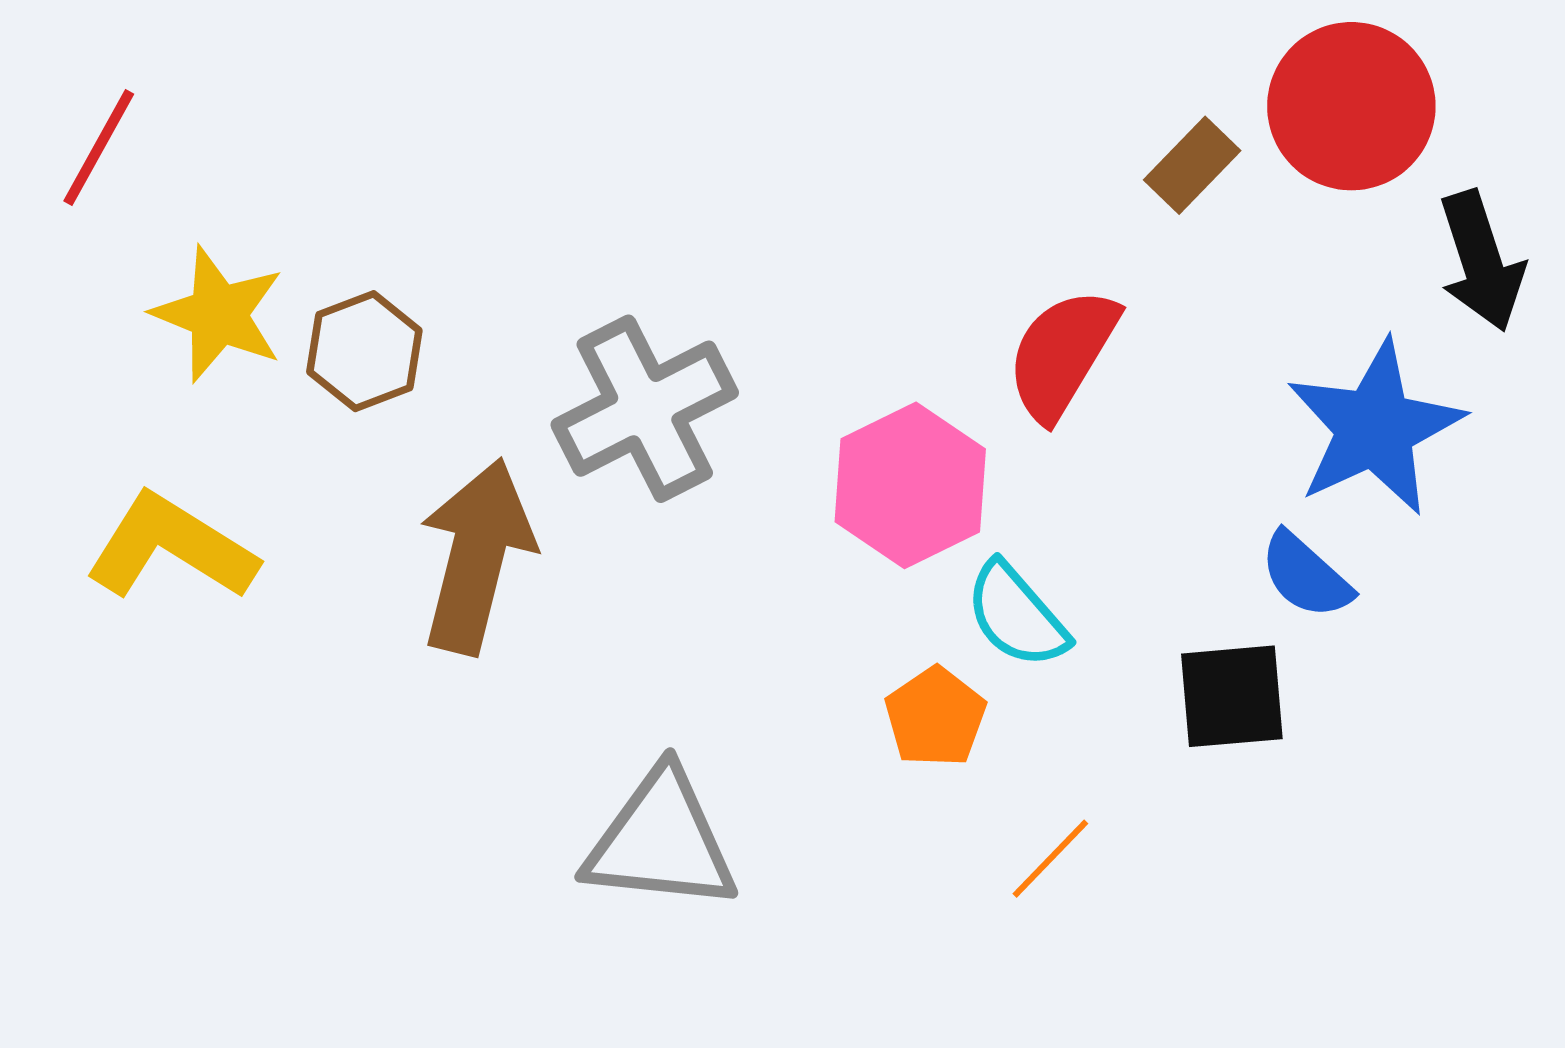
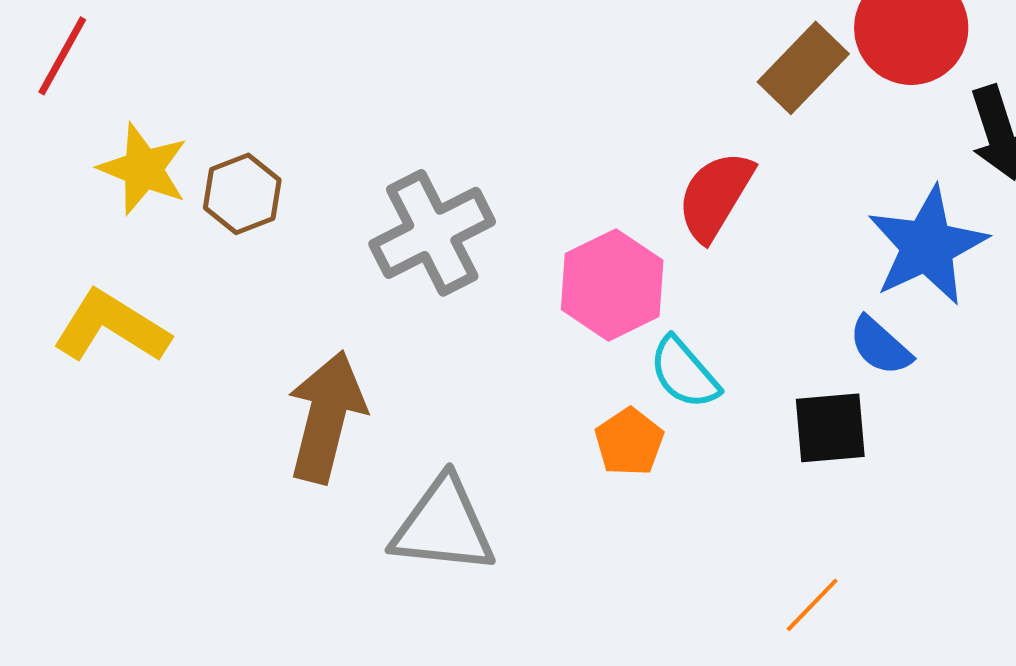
brown rectangle: (1192, 165) -> (803, 68), size x1.4
brown arrow: (477, 556) -> (326, 417), moved
orange line: (1050, 859) -> (812, 605), moved

